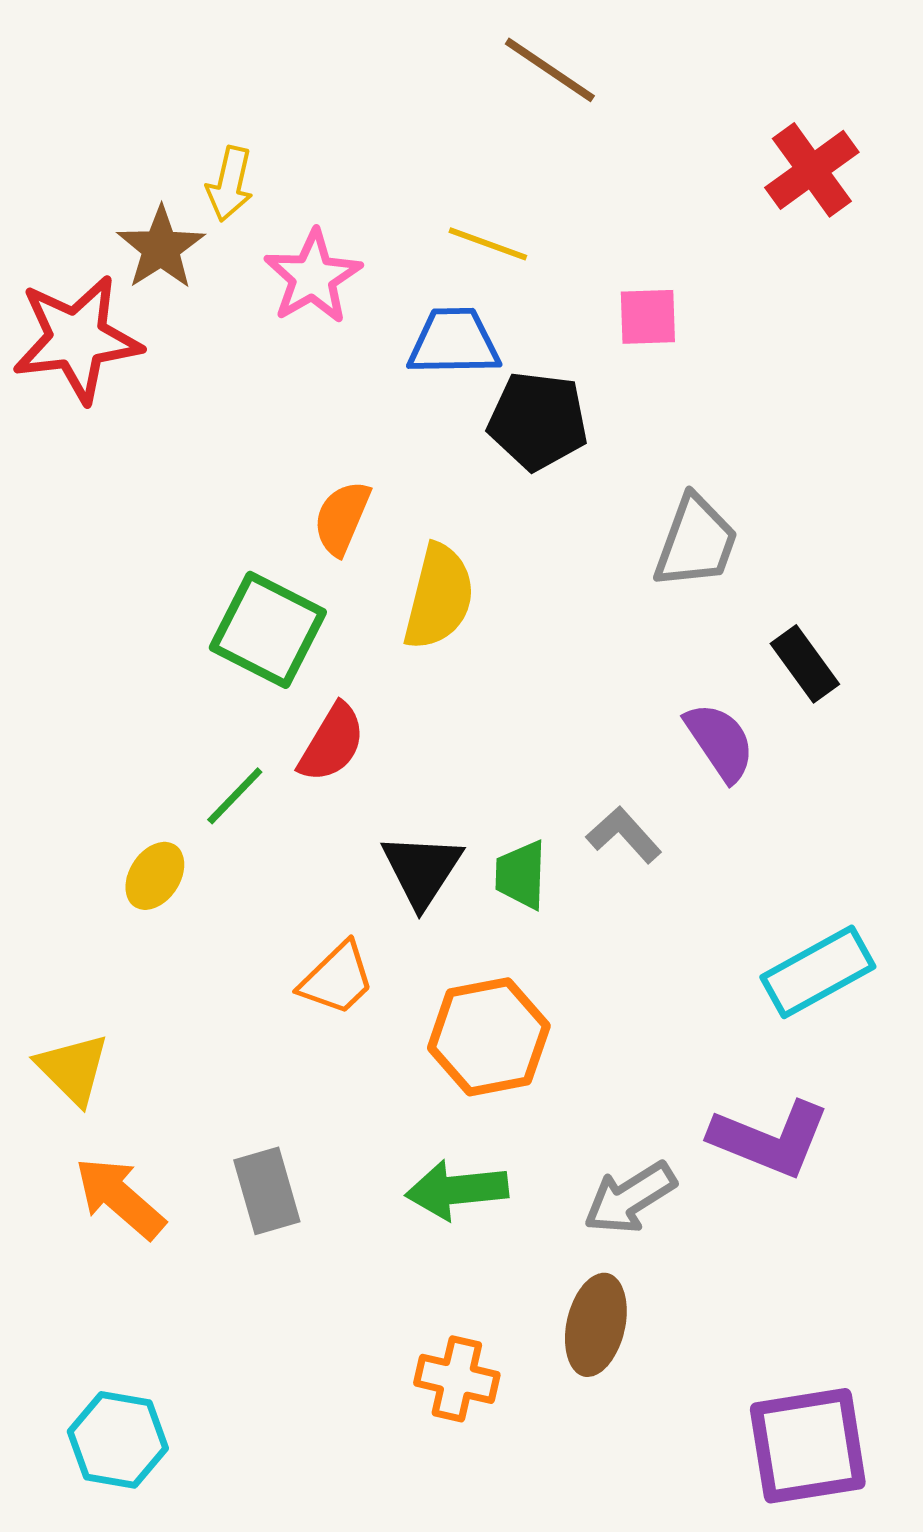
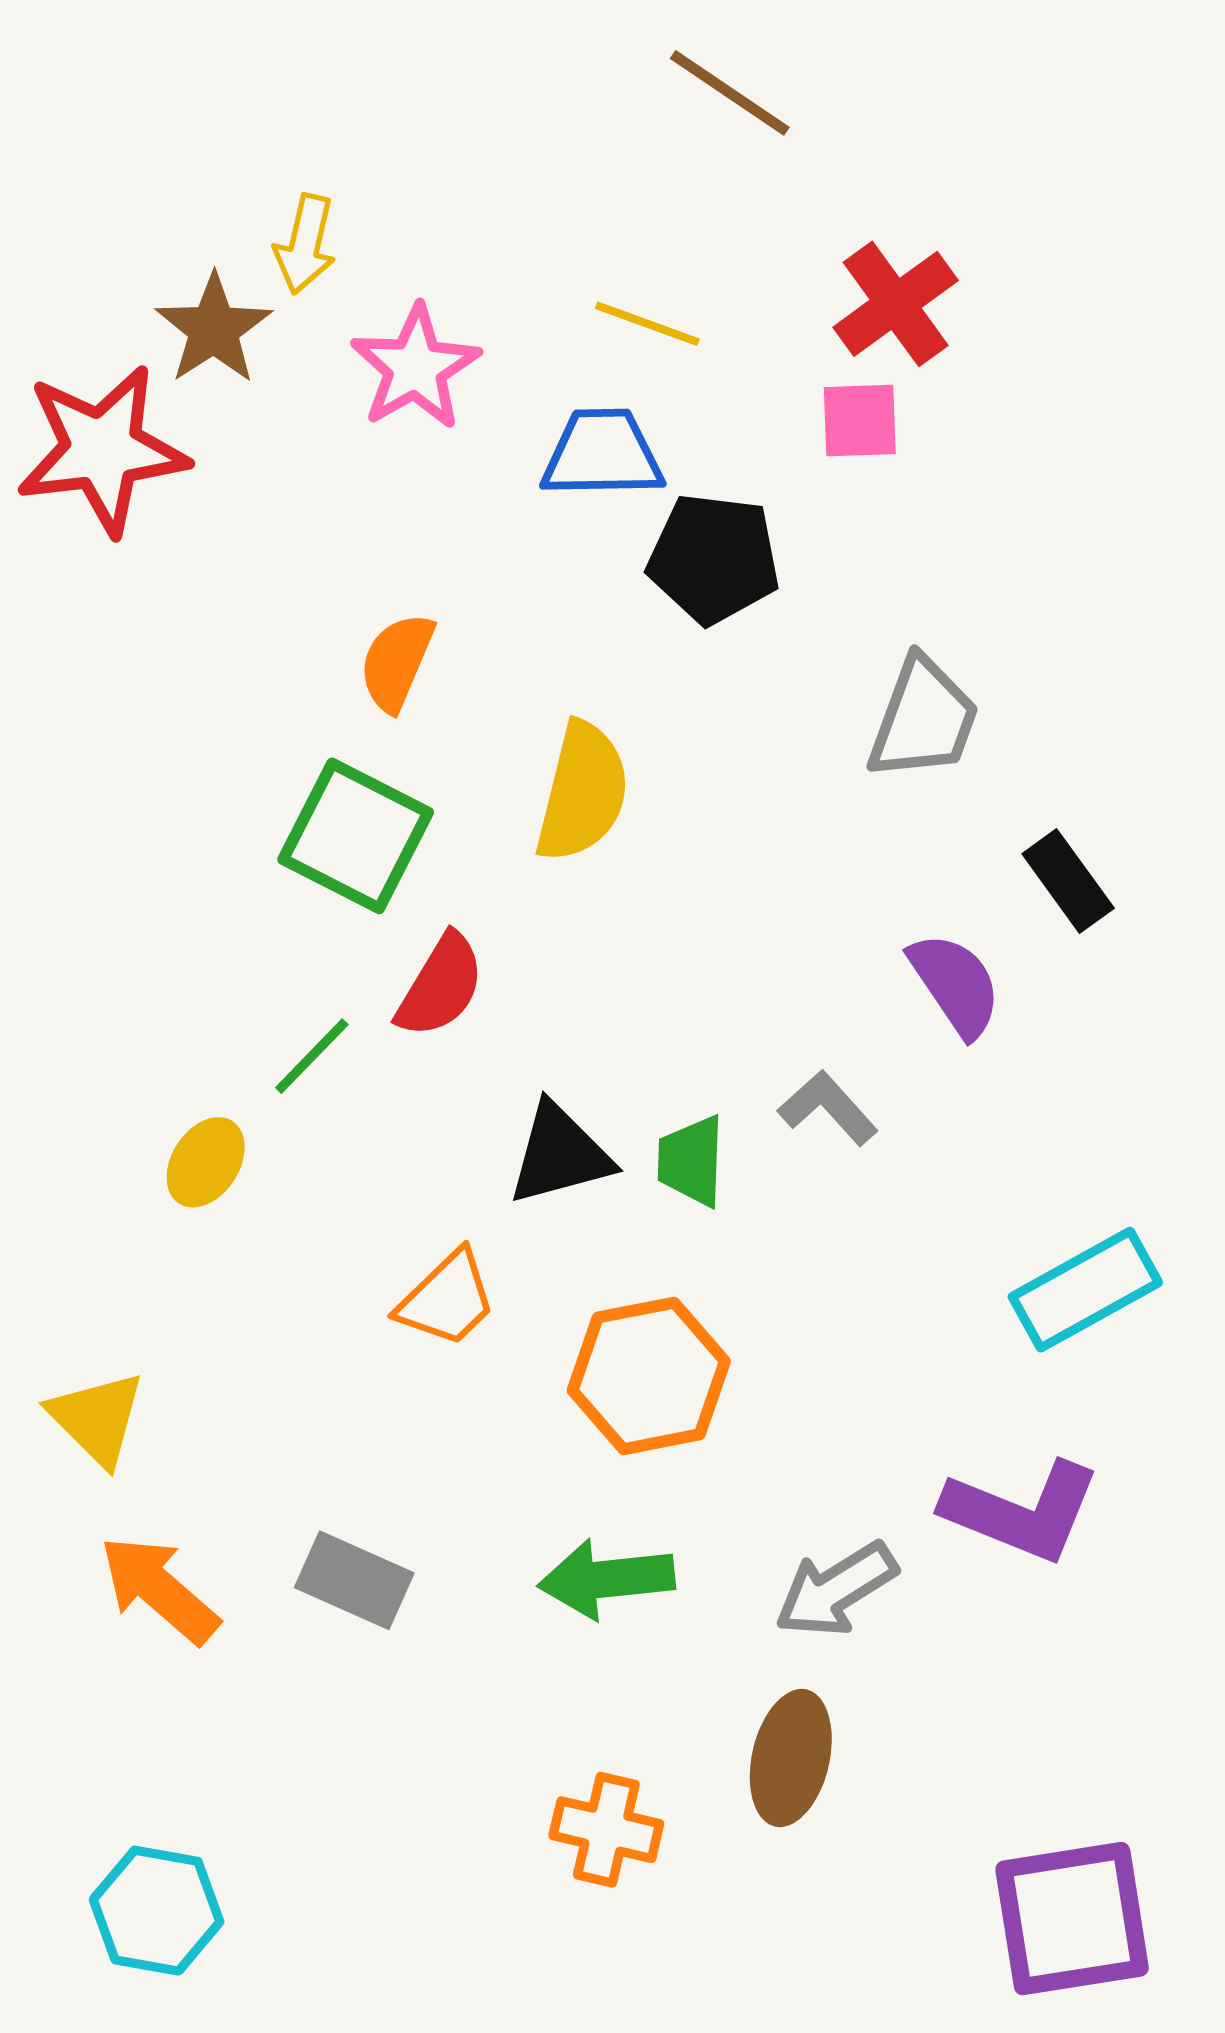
red cross: (812, 170) -> (896, 304), moved
orange semicircle: (342, 518) -> (397, 662), moved
black triangle: (422, 870) -> (560, 1154), turned 42
gray rectangle: (267, 1191) -> (354, 1580), turned -50

